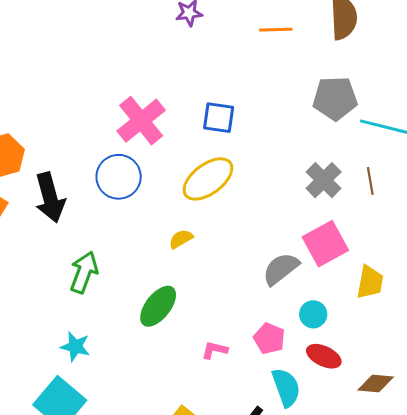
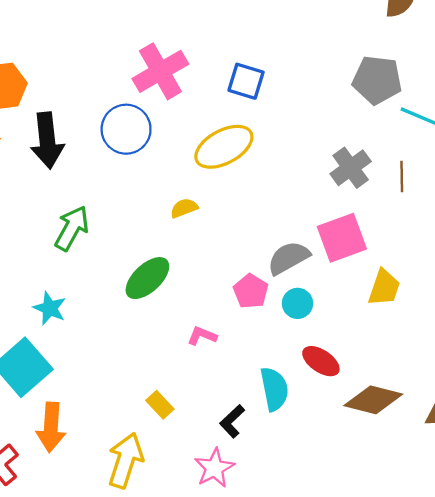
cyan circle: (313, 314) -> (297, 303), moved
pink pentagon: (269, 338) -> (251, 291), moved
brown diamond: (376, 383) -> (373, 400), size x1.4

